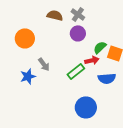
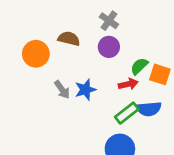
brown semicircle: (55, 15) -> (69, 39), moved
green rectangle: (76, 71) -> (127, 113), moved
blue star: (28, 76) -> (85, 90), moved

